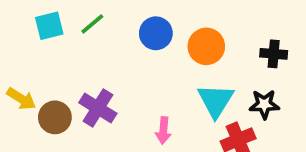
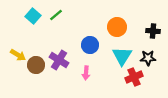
cyan square: (49, 26) -> (33, 16), turned -35
blue circle: (156, 33) -> (90, 45), moved
pink arrow: (163, 130) -> (86, 73), moved

